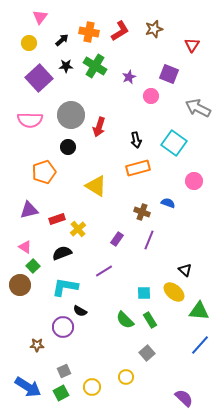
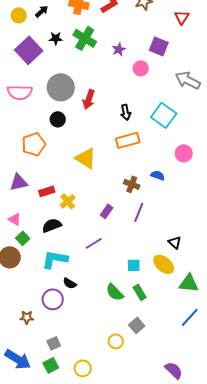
black arrow: (62, 40) -> (42, 11), moved
yellow circle: (126, 377) -> (116, 341), moved
yellow circle: (92, 387) -> (83, 368), moved

